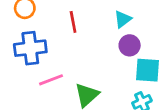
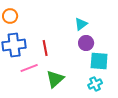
red line: (73, 22) -> (45, 48), moved

